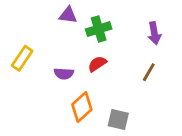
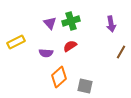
purple triangle: (68, 15) -> (50, 23), moved, turned 40
yellow rectangle: (22, 58) -> (16, 42), turned 30
brown line: (149, 72) -> (121, 52), moved

